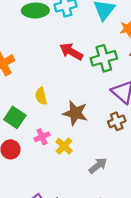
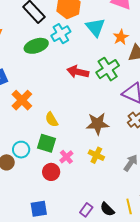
yellow semicircle: (41, 96) -> (52, 119), moved
pink cross: (42, 137) -> (66, 157), moved

